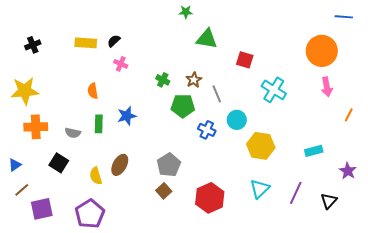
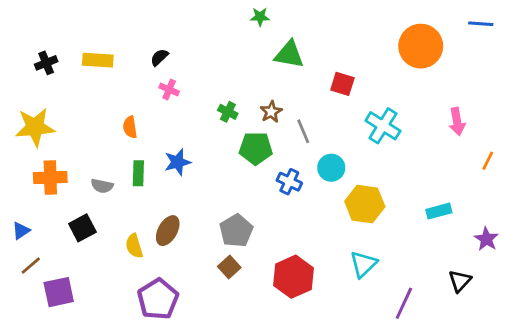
yellow rectangle: (86, 43) -> (98, 60), moved
orange circle: (322, 51) -> (421, 46), moved
black square: (59, 163) -> (82, 228), turned 30
purple line: (296, 193) -> (404, 303), moved
purple pentagon: (90, 214) -> (158, 299), moved

